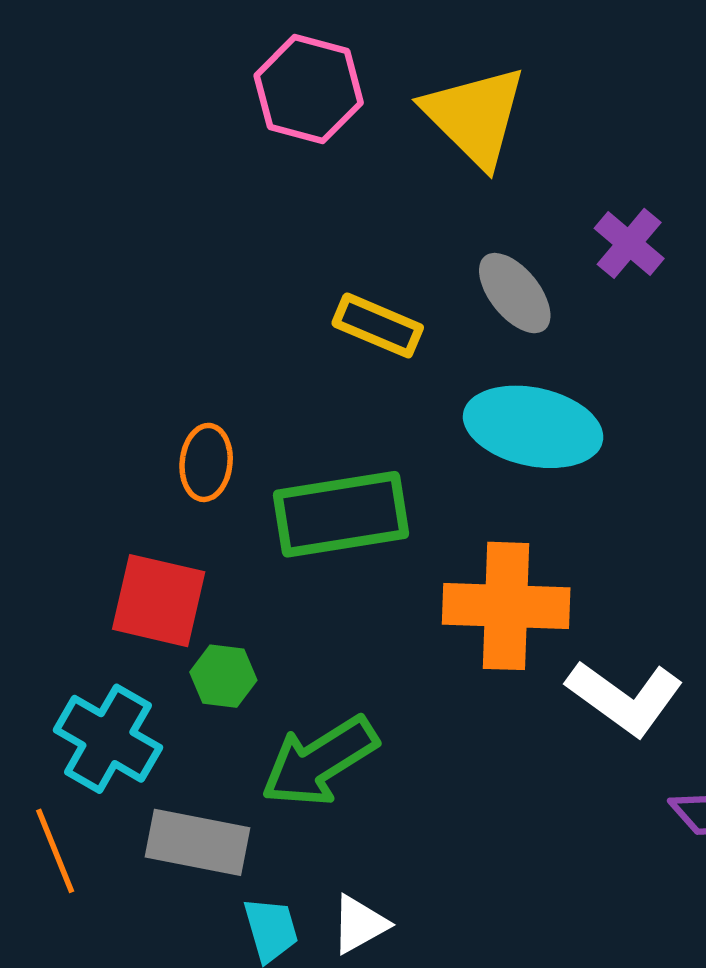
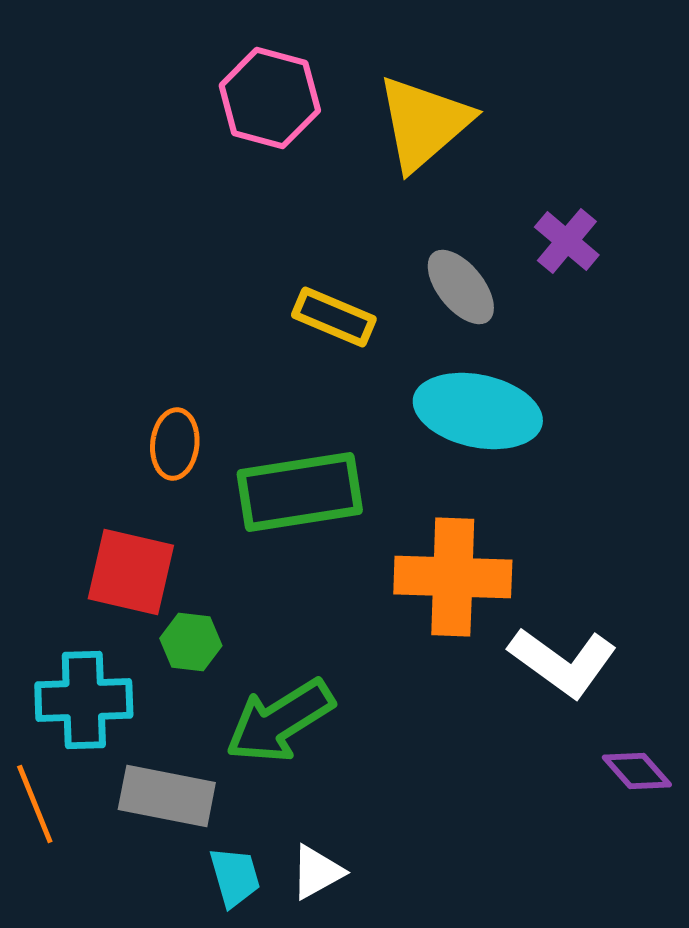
yellow triangle: (475, 116) -> (424, 123), turned 34
cyan cross: (108, 739) -> (84, 700), turned -32

